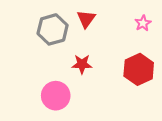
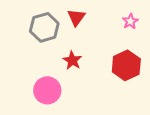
red star: (82, 64) -> (72, 60), turned 30

